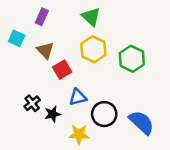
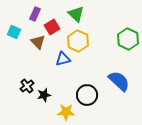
green hexagon: (132, 59) -> (128, 39), moved
red square: (62, 70) -> (52, 27), moved
blue triangle: (78, 97) -> (63, 59), moved
blue semicircle: (141, 122) -> (119, 81), moved

